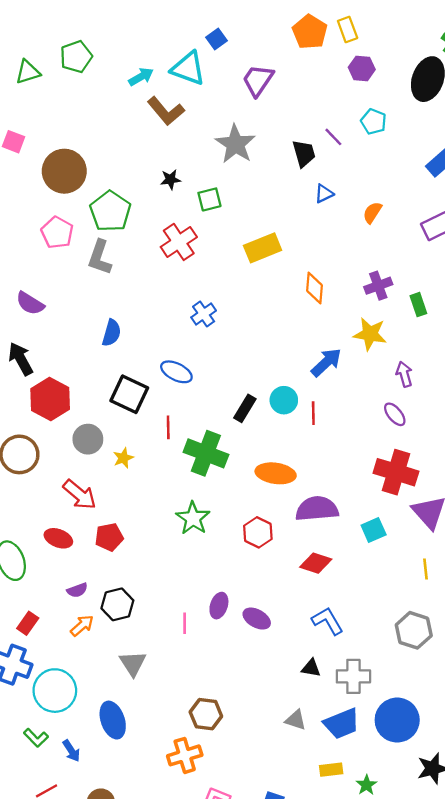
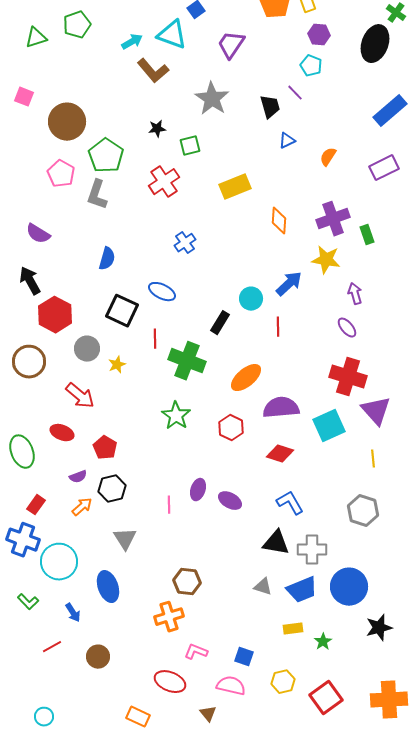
cyan pentagon: (374, 122) -> (311, 66), moved
purple cross: (378, 286) -> (333, 219), size x1.4
cyan circle: (284, 400) -> (251, 299), moved
orange ellipse: (276, 473) -> (246, 378), turned -48
cyan square: (374, 530) -> (329, 426), size x1.5
red pentagon: (109, 537) -> (105, 448), moved, turned -30
black triangle: (311, 668) -> (276, 543), size x1.6
green L-shape: (36, 738) -> (28, 602), moved

